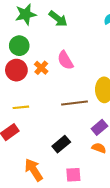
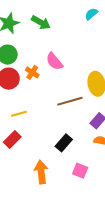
orange arrow: (34, 170) -> (41, 172), turned 35
pink square: (73, 175) -> (80, 171), turned 35

